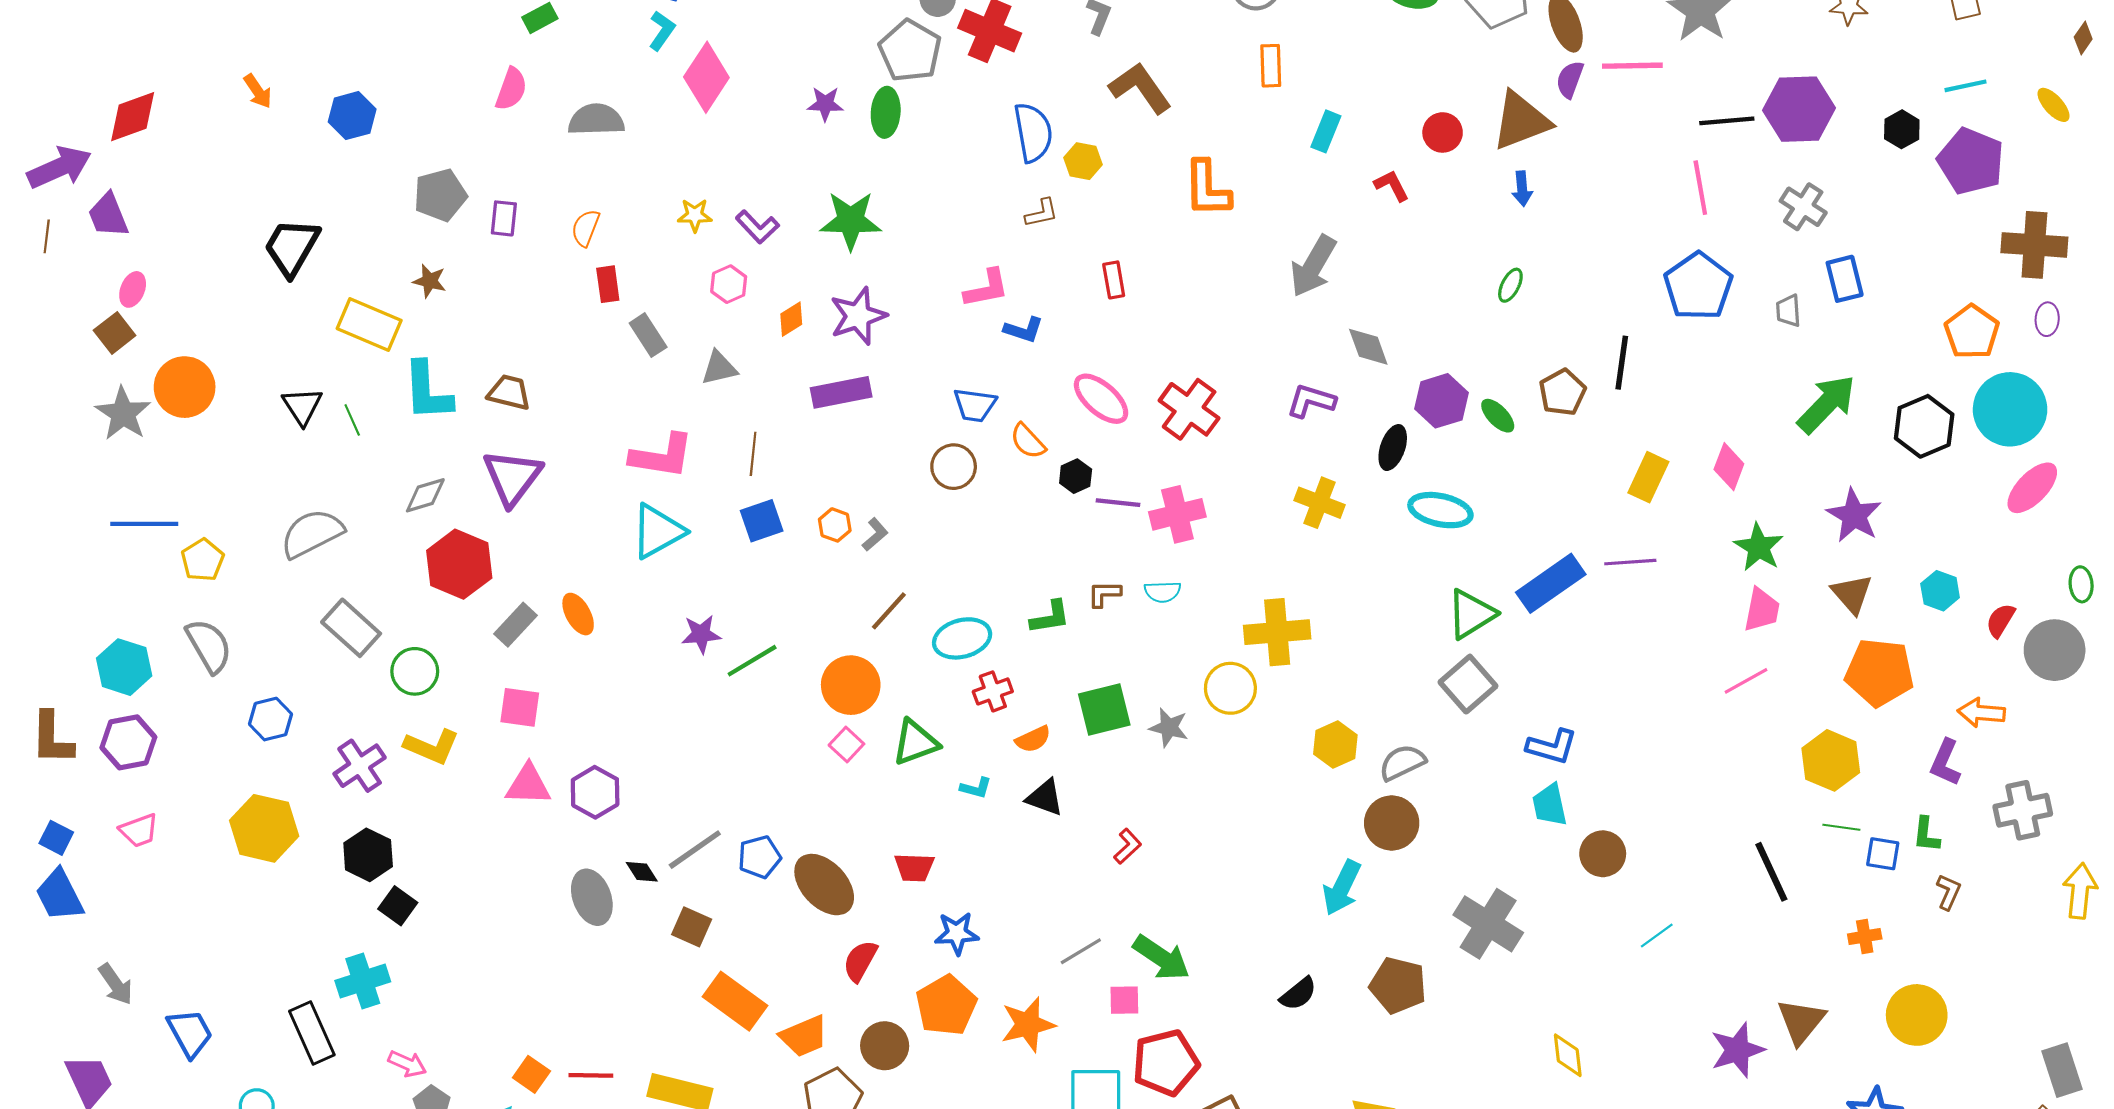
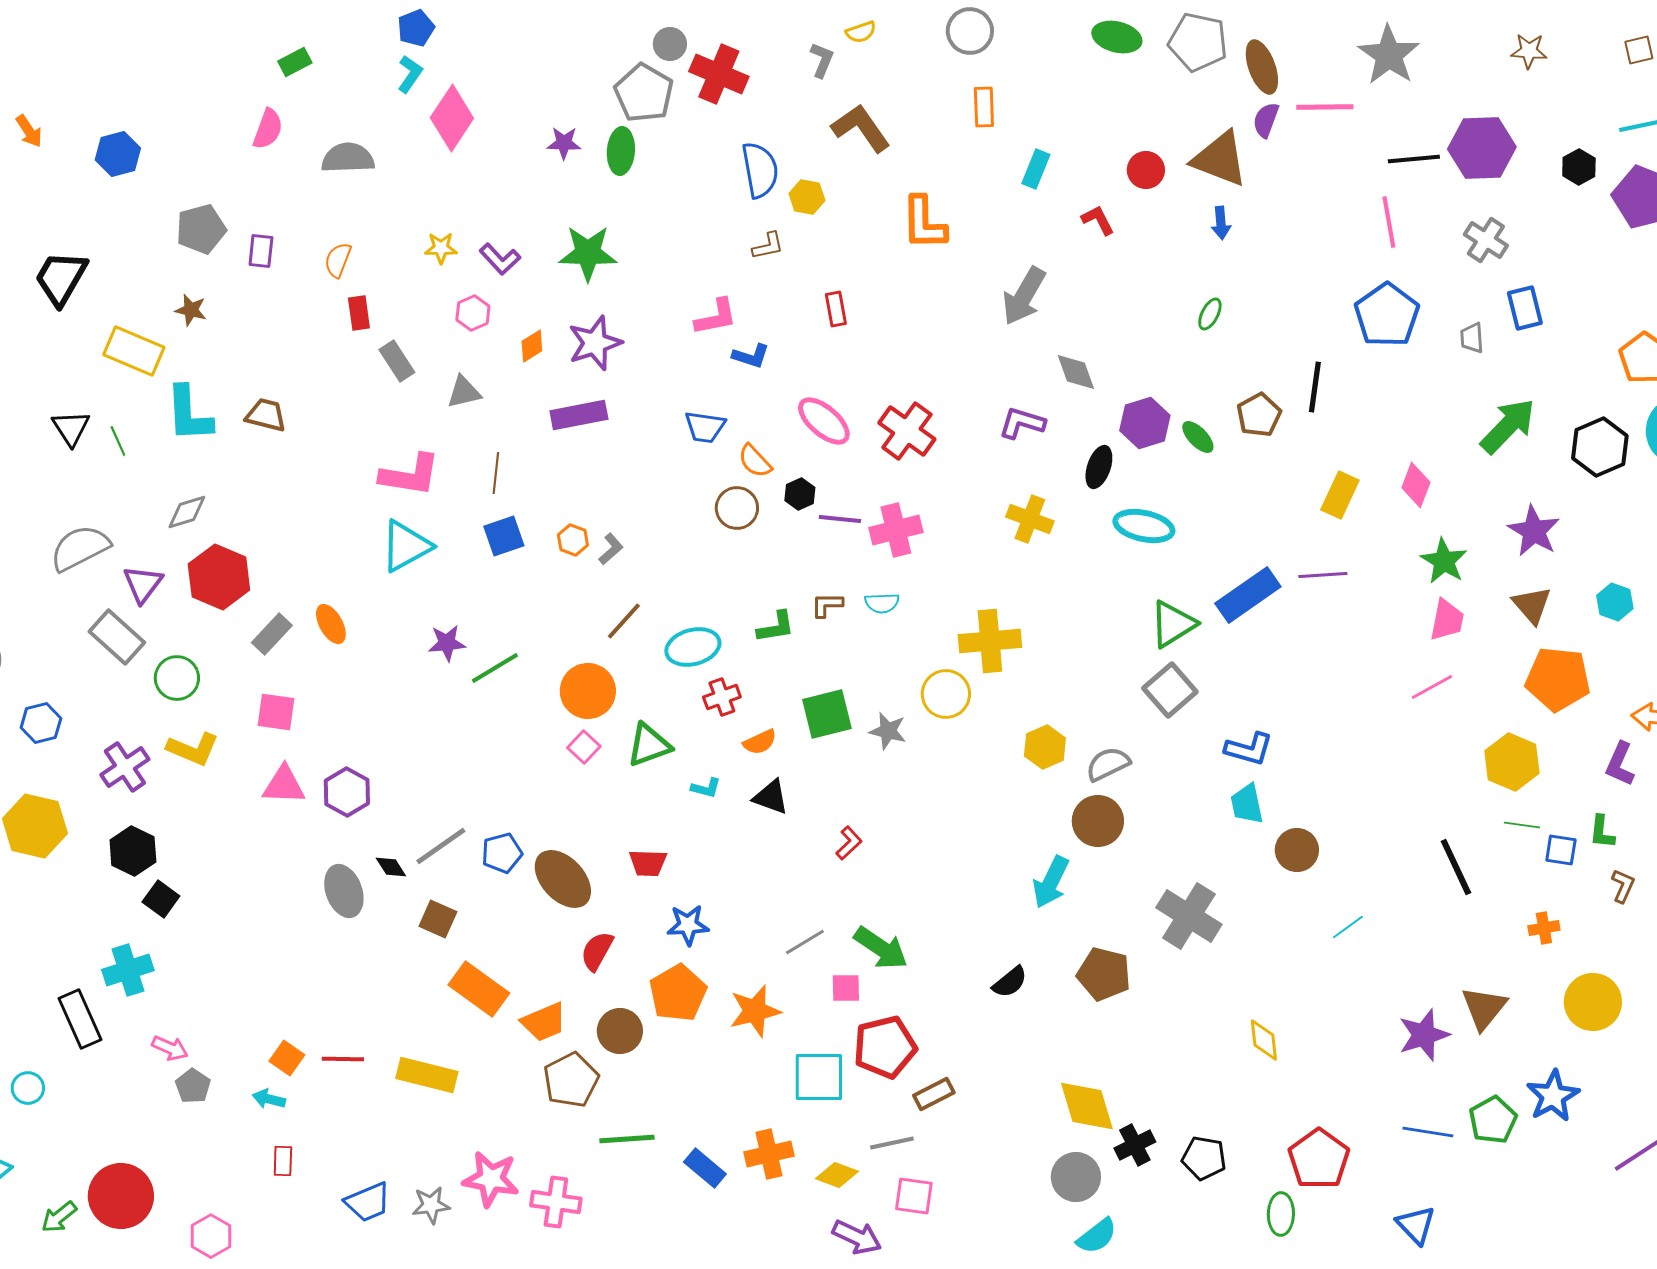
brown triangle: (1521, 121) -> (1220, 159), turned 42
brown circle: (954, 467) -> (737, 508), moved
purple triangle: (512, 477) -> (143, 584), moved, size x0.7

